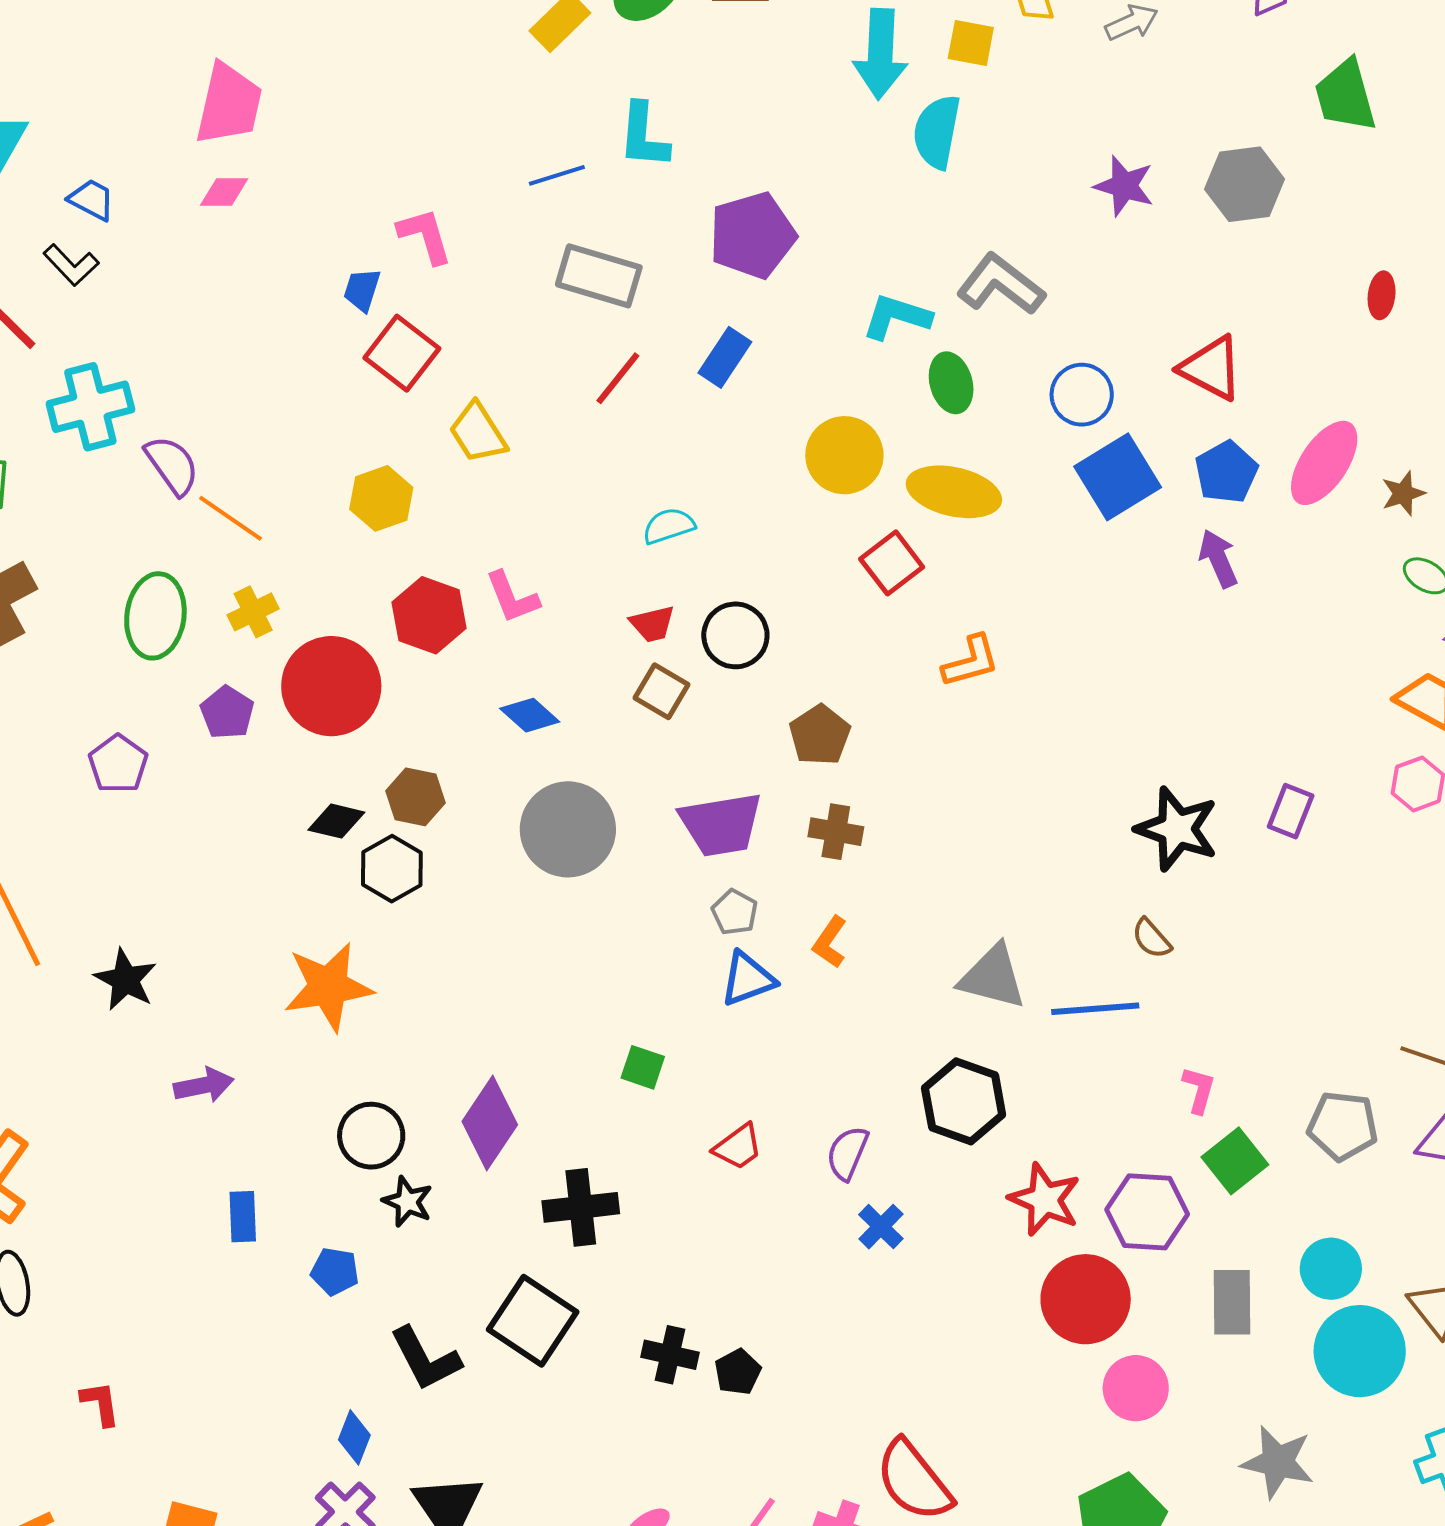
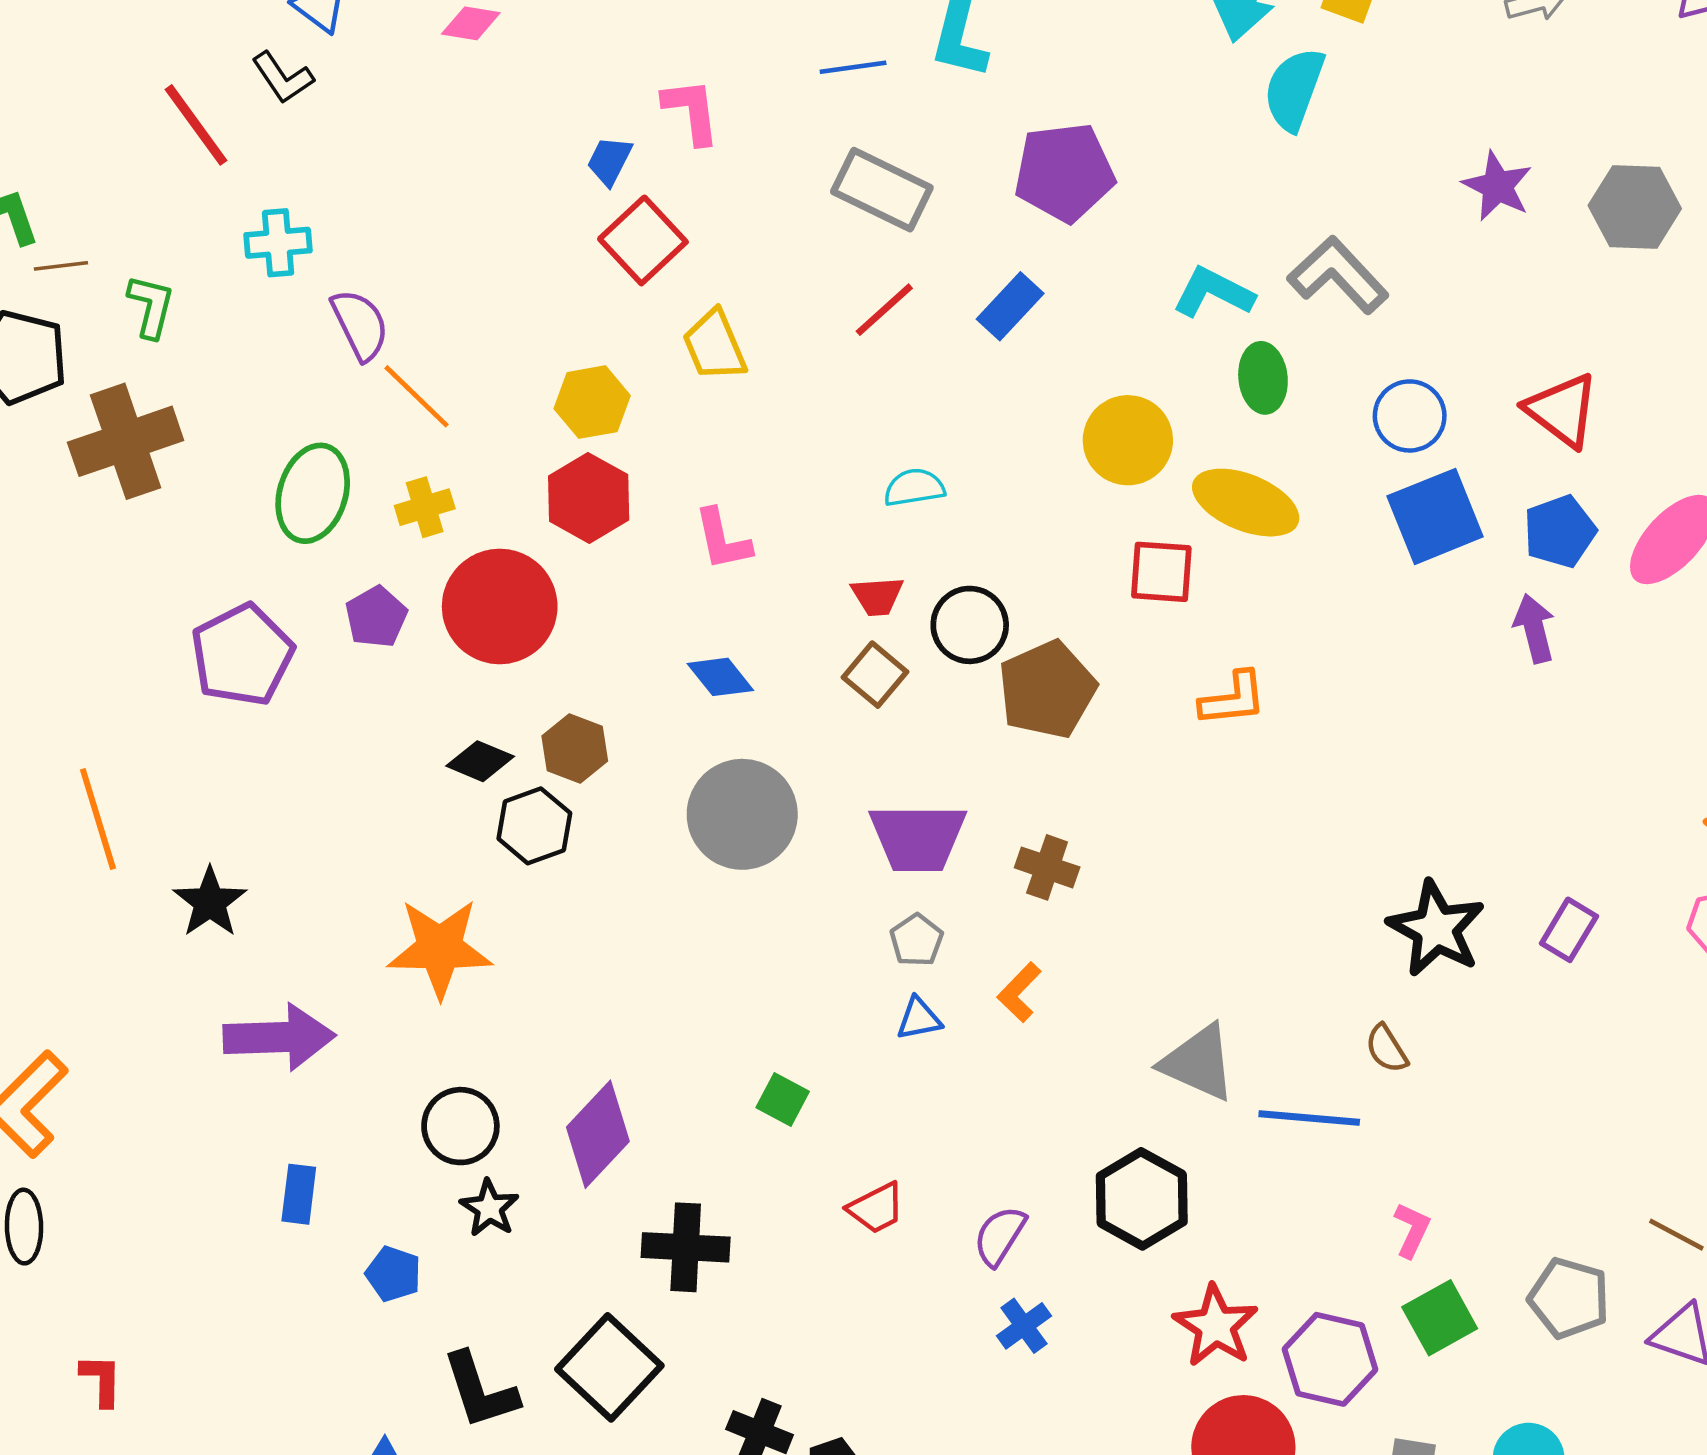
cyan cross: (90, 407) -> (278, 243), size x0.7
red square: (892, 563) -> (1161, 572), turned 32
red hexagon: (429, 615) -> (589, 498), moved
brown pentagon: (820, 735) -> (1047, 690), moved, size x1.4
purple pentagon: (118, 764) -> (242, 655), size x1.5
blue triangle: (748, 979) -> (919, 1019), size x0.7
purple arrow: (204, 1085) -> (279, 1037), size x1.6

